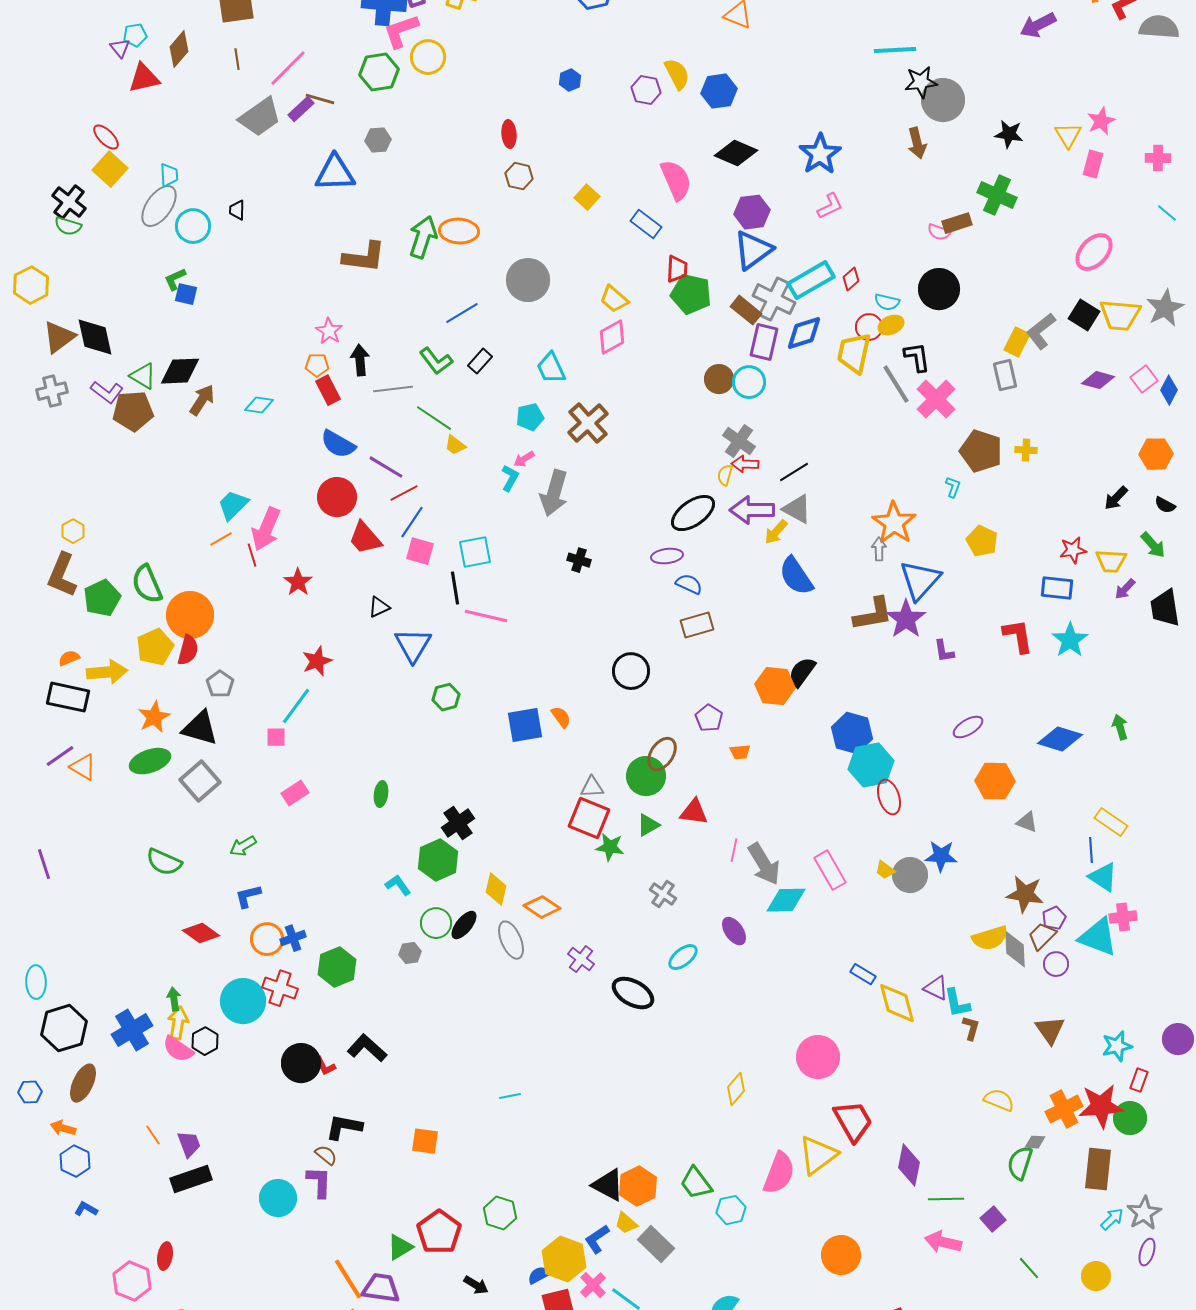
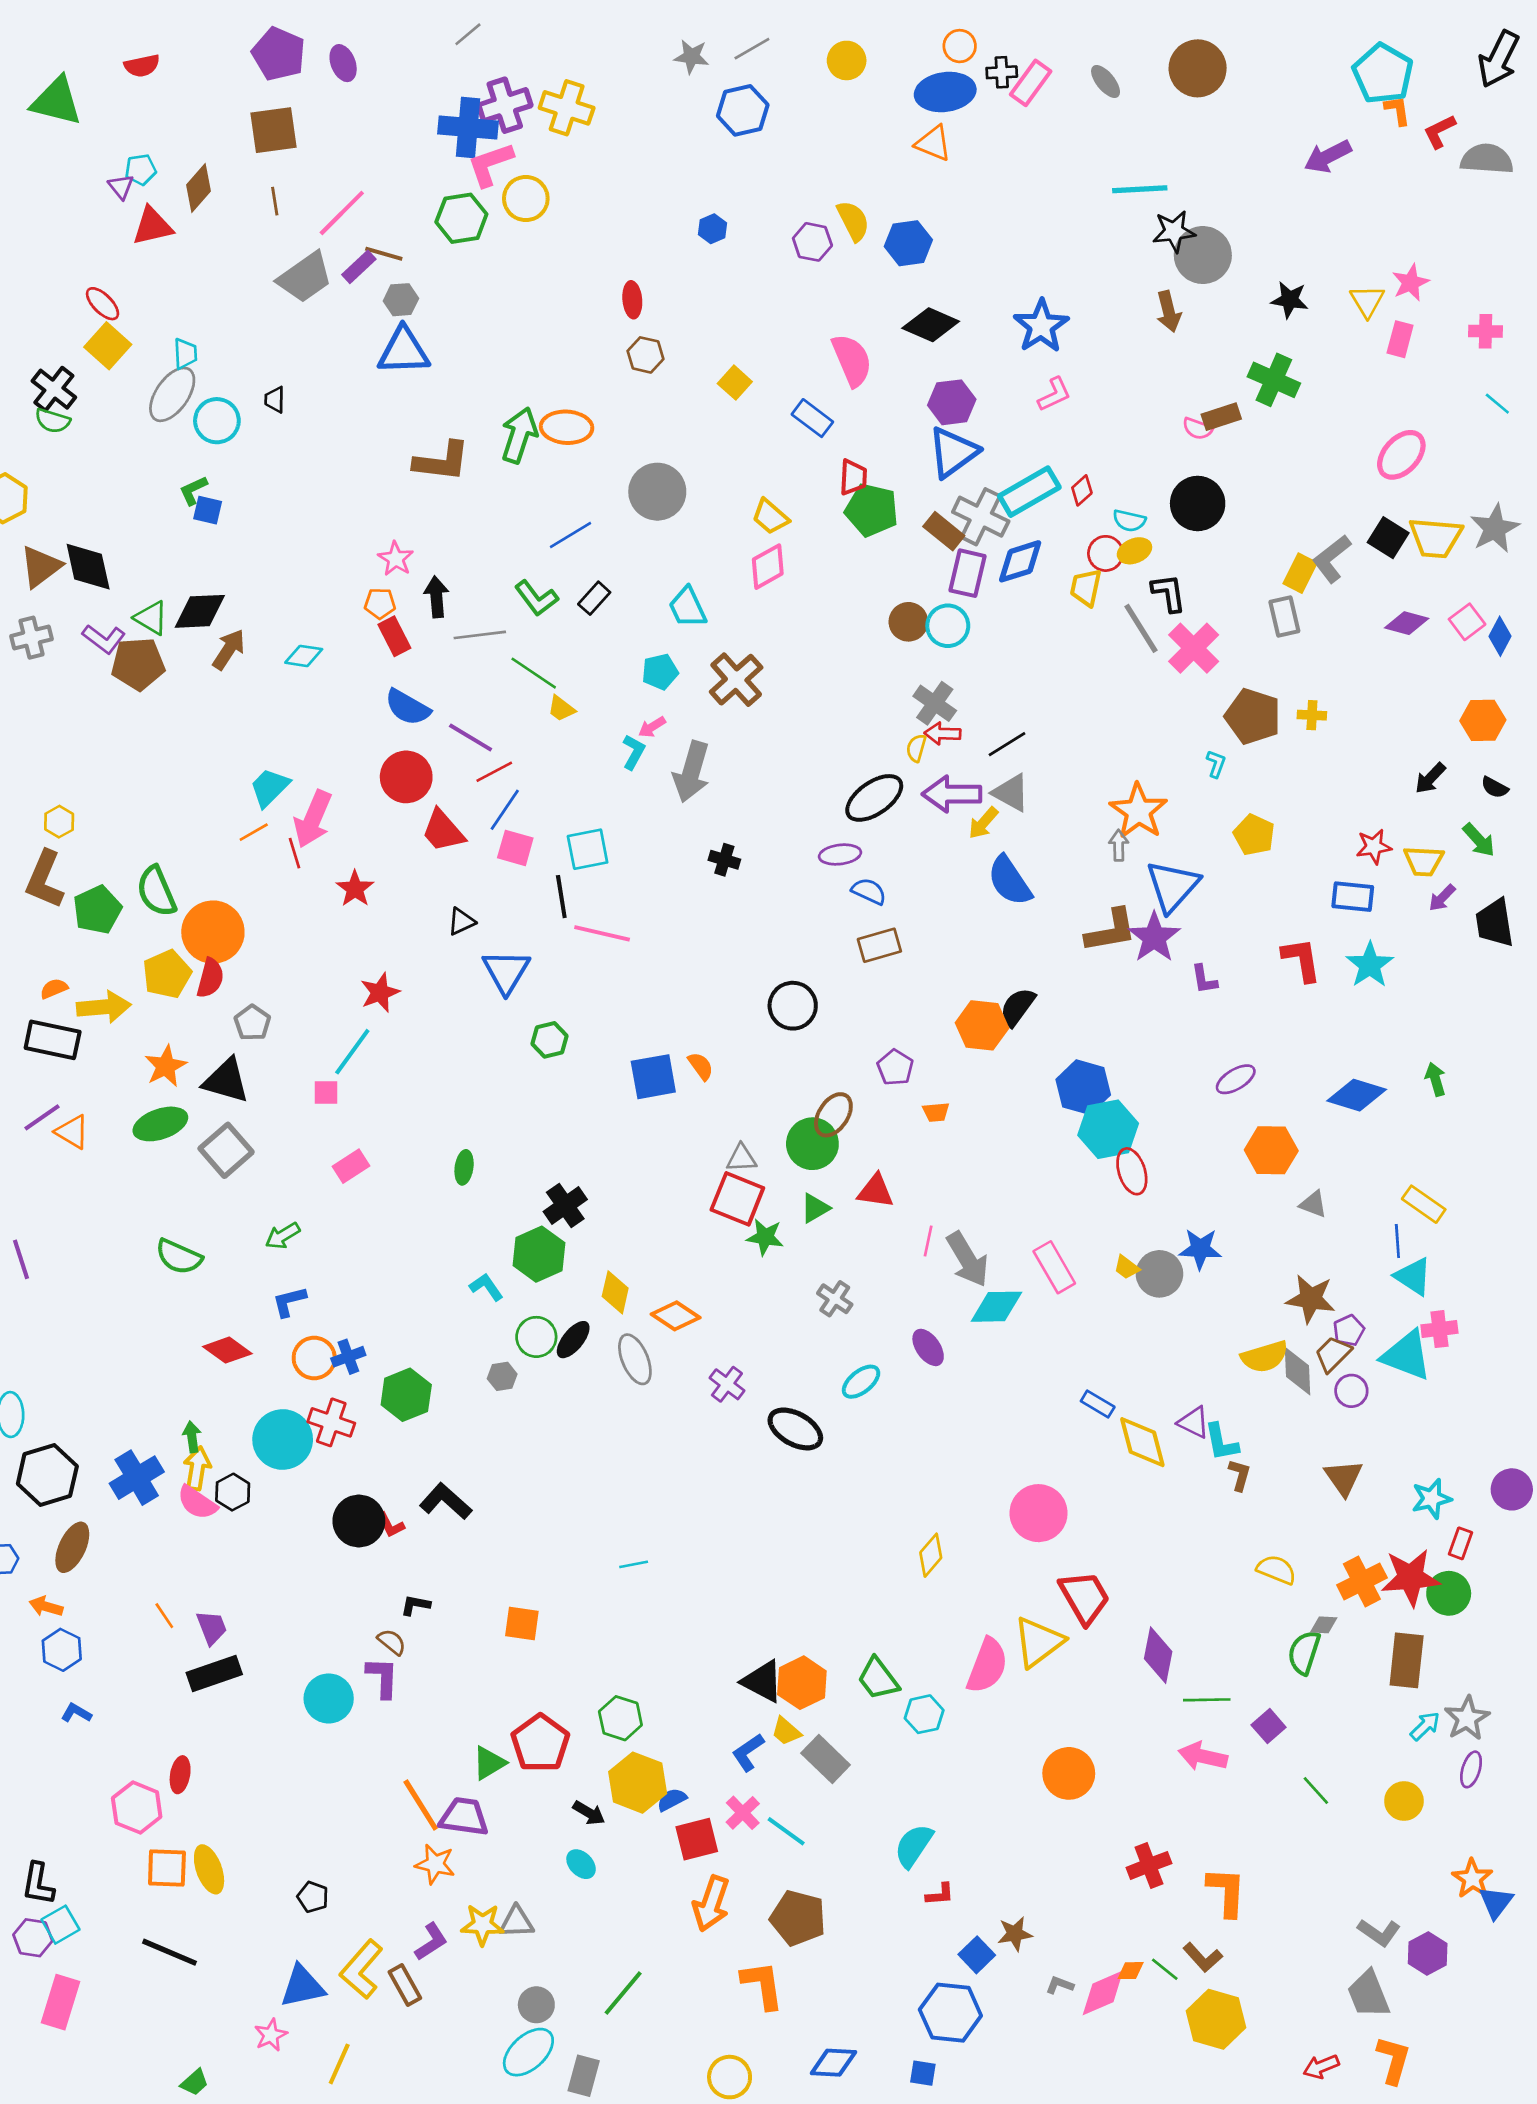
gray hexagon: (378, 140) -> (401, 300), moved
yellow trapezoid: (854, 353) -> (1086, 588), size x0.7
black L-shape: (344, 1127) -> (415, 1605), size x0.6
yellow hexagon: (564, 1259) -> (638, 1783), moved

